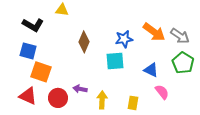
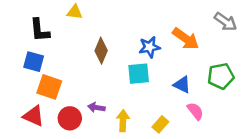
black L-shape: (33, 25) -> (40, 30), turned 55
gray arrow: (180, 36) -> (226, 22), moved
green pentagon: (183, 63) -> (221, 76), turned 30
yellow rectangle: (133, 103) -> (160, 124), turned 32

